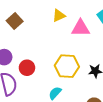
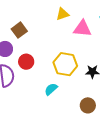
brown square: (15, 21) -> (19, 30), moved

